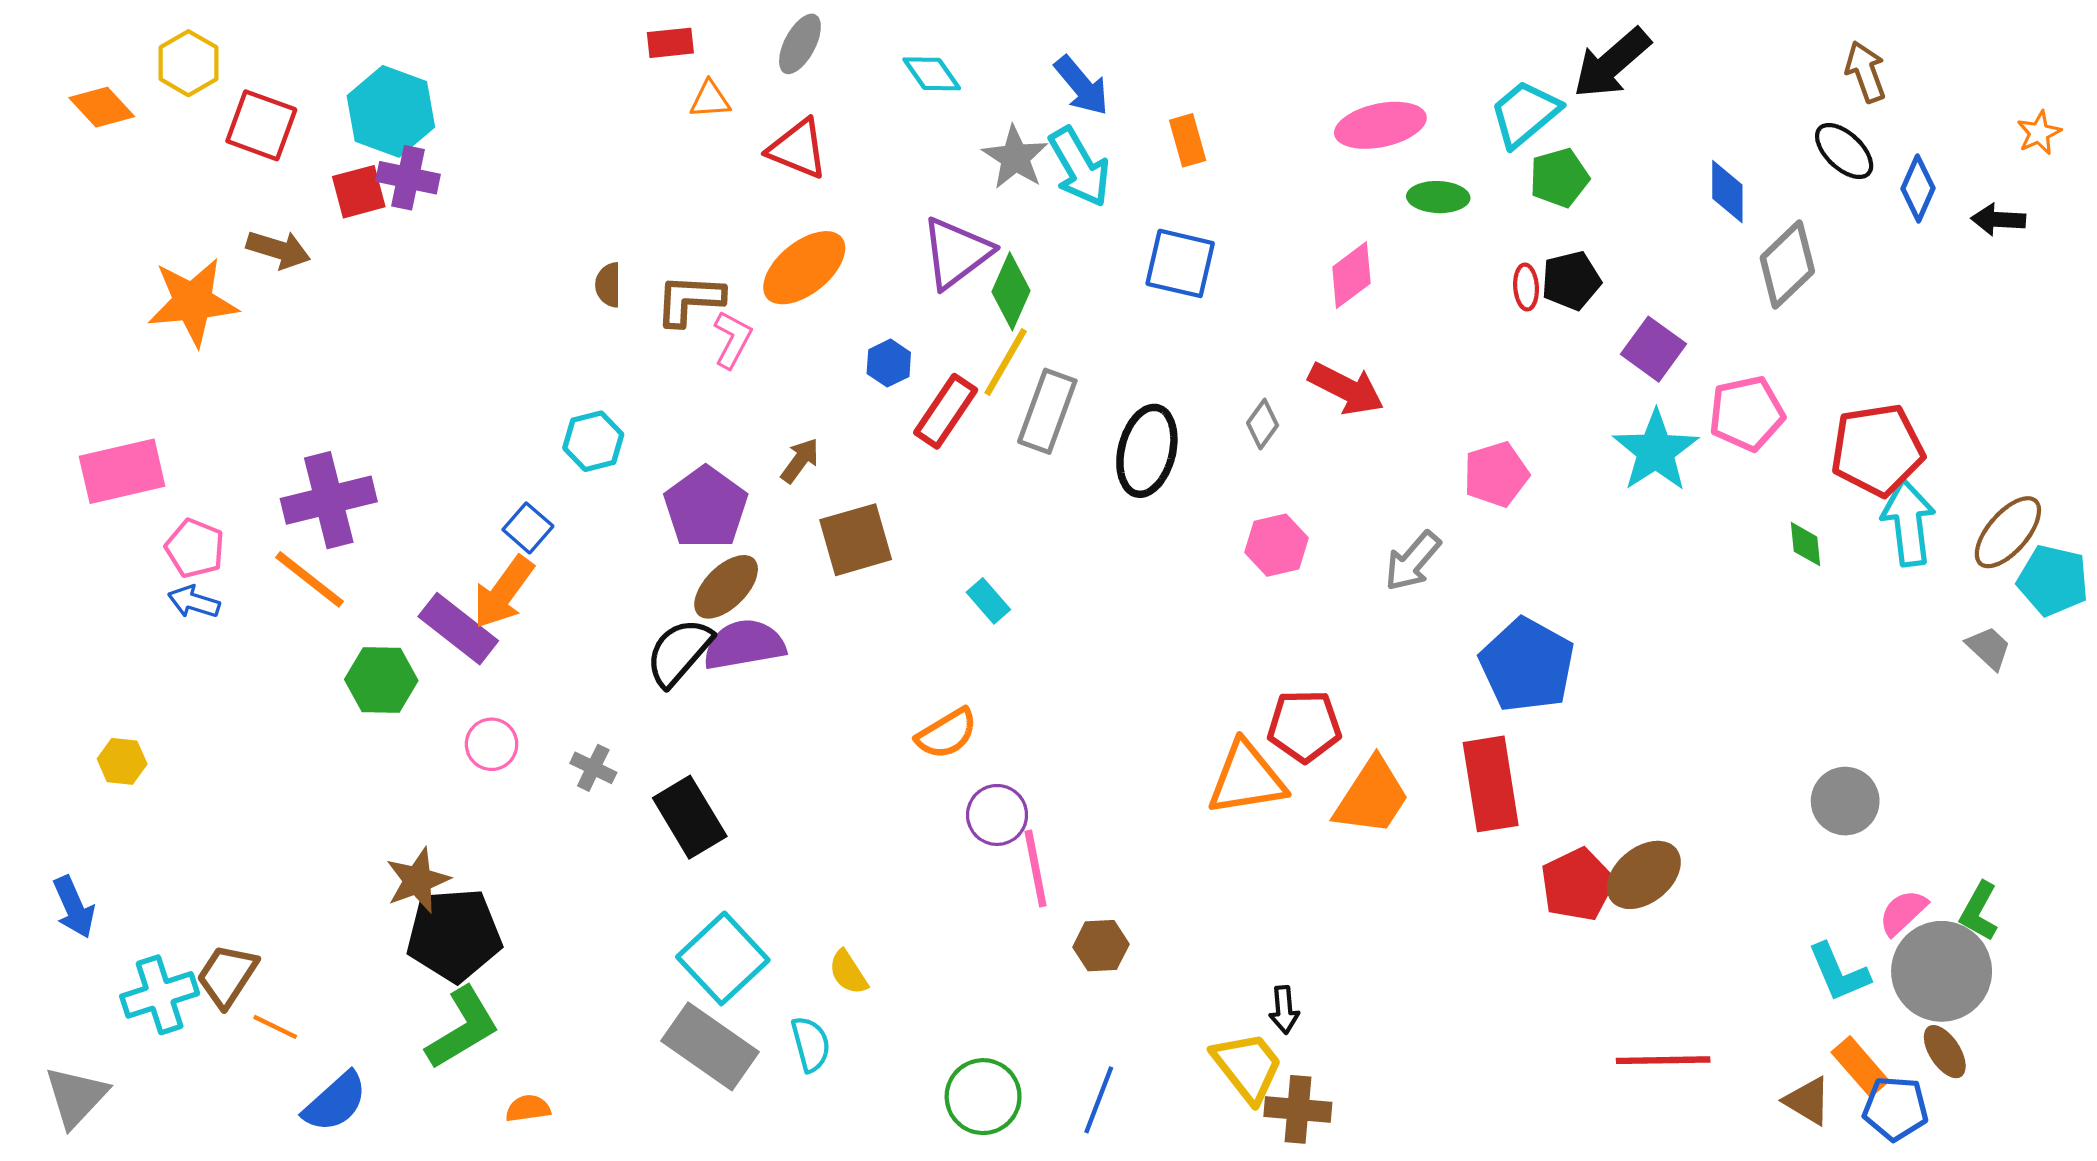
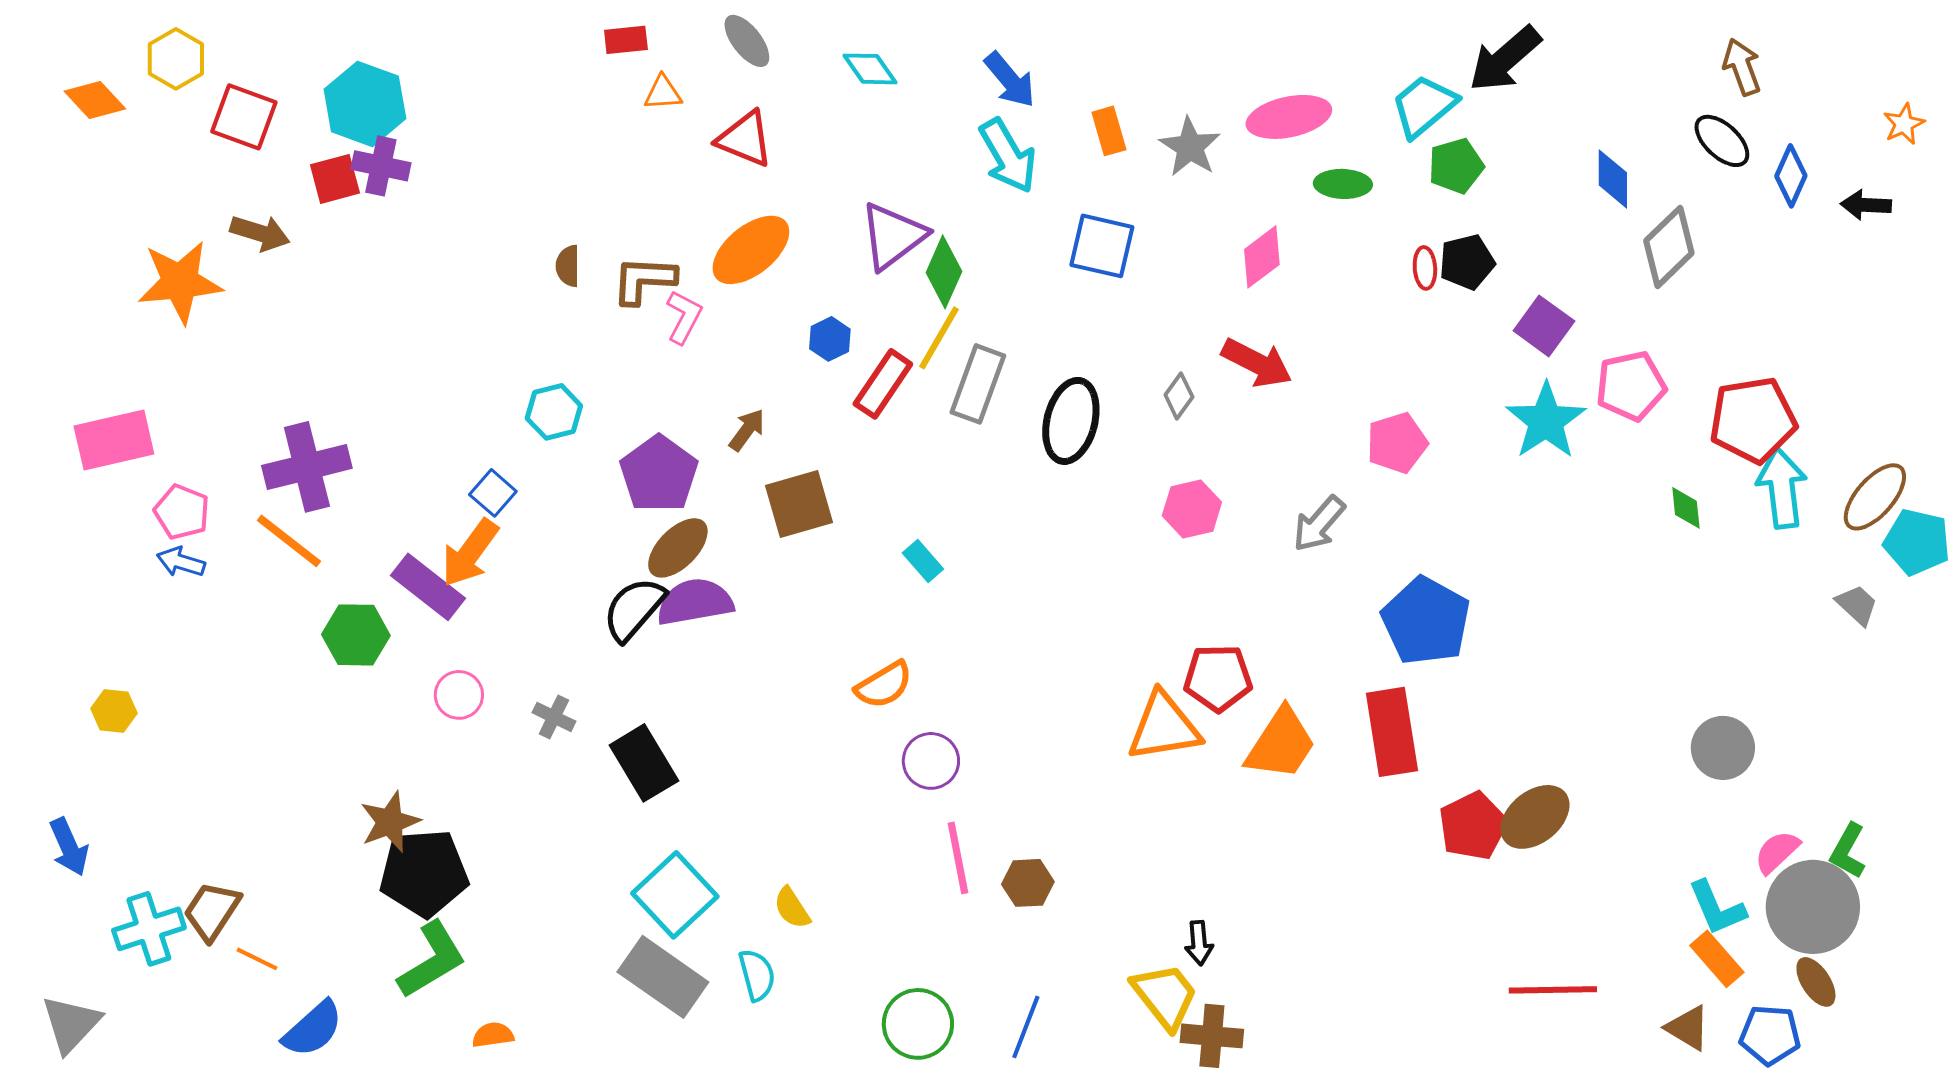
gray ellipse: (800, 44) -> (747, 41), turned -66
gray star: (1015, 157) -> (1190, 147), moved
pink line: (1036, 868) -> (958, 858), moved
orange rectangle: (1860, 1067) -> (1717, 959), moved

